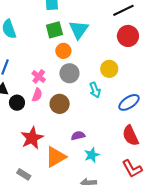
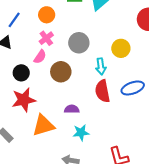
orange circle: (63, 51) -> (47, 15), moved
black circle: (17, 103) -> (21, 73), moved
red semicircle: (130, 136) -> (102, 91), moved

